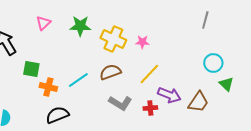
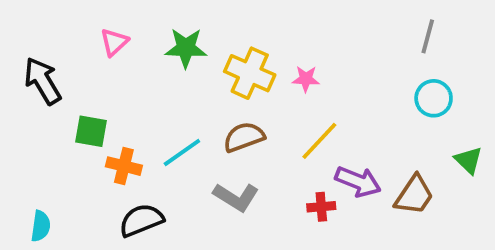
cyan circle: (213, 63) -> (434, 98), moved
gray L-shape: (120, 103) -> (236, 197), moved

